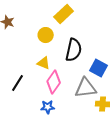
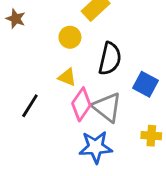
gray triangle: (86, 88) -> (107, 107), moved, turned 45
blue star: (48, 107) -> (96, 147), moved, size x1.6

